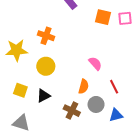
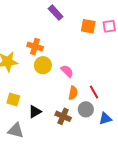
pink semicircle: (95, 63) -> (67, 71), moved
yellow circle: (46, 66) -> (43, 65), moved
red line: (114, 87) -> (94, 92), moved
black triangle: (44, 96) -> (35, 112), moved

